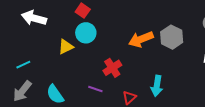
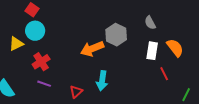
orange arrow: (141, 39) -> (92, 49), moved
red cross: (112, 68) -> (41, 62), moved

